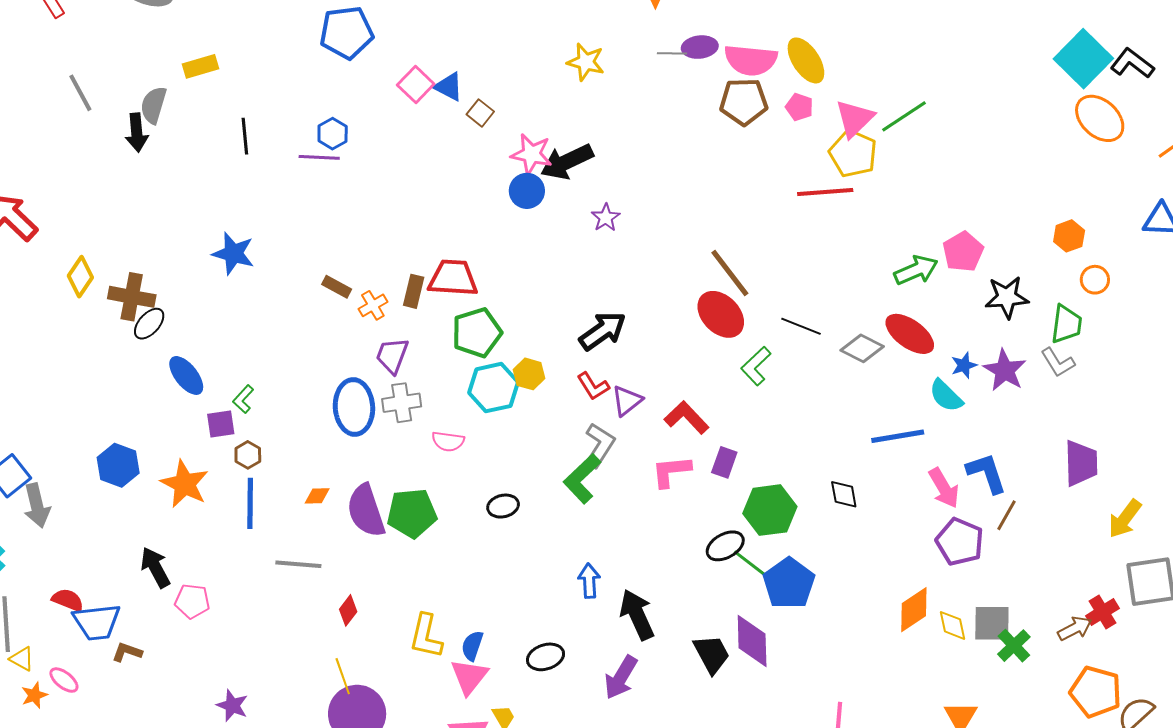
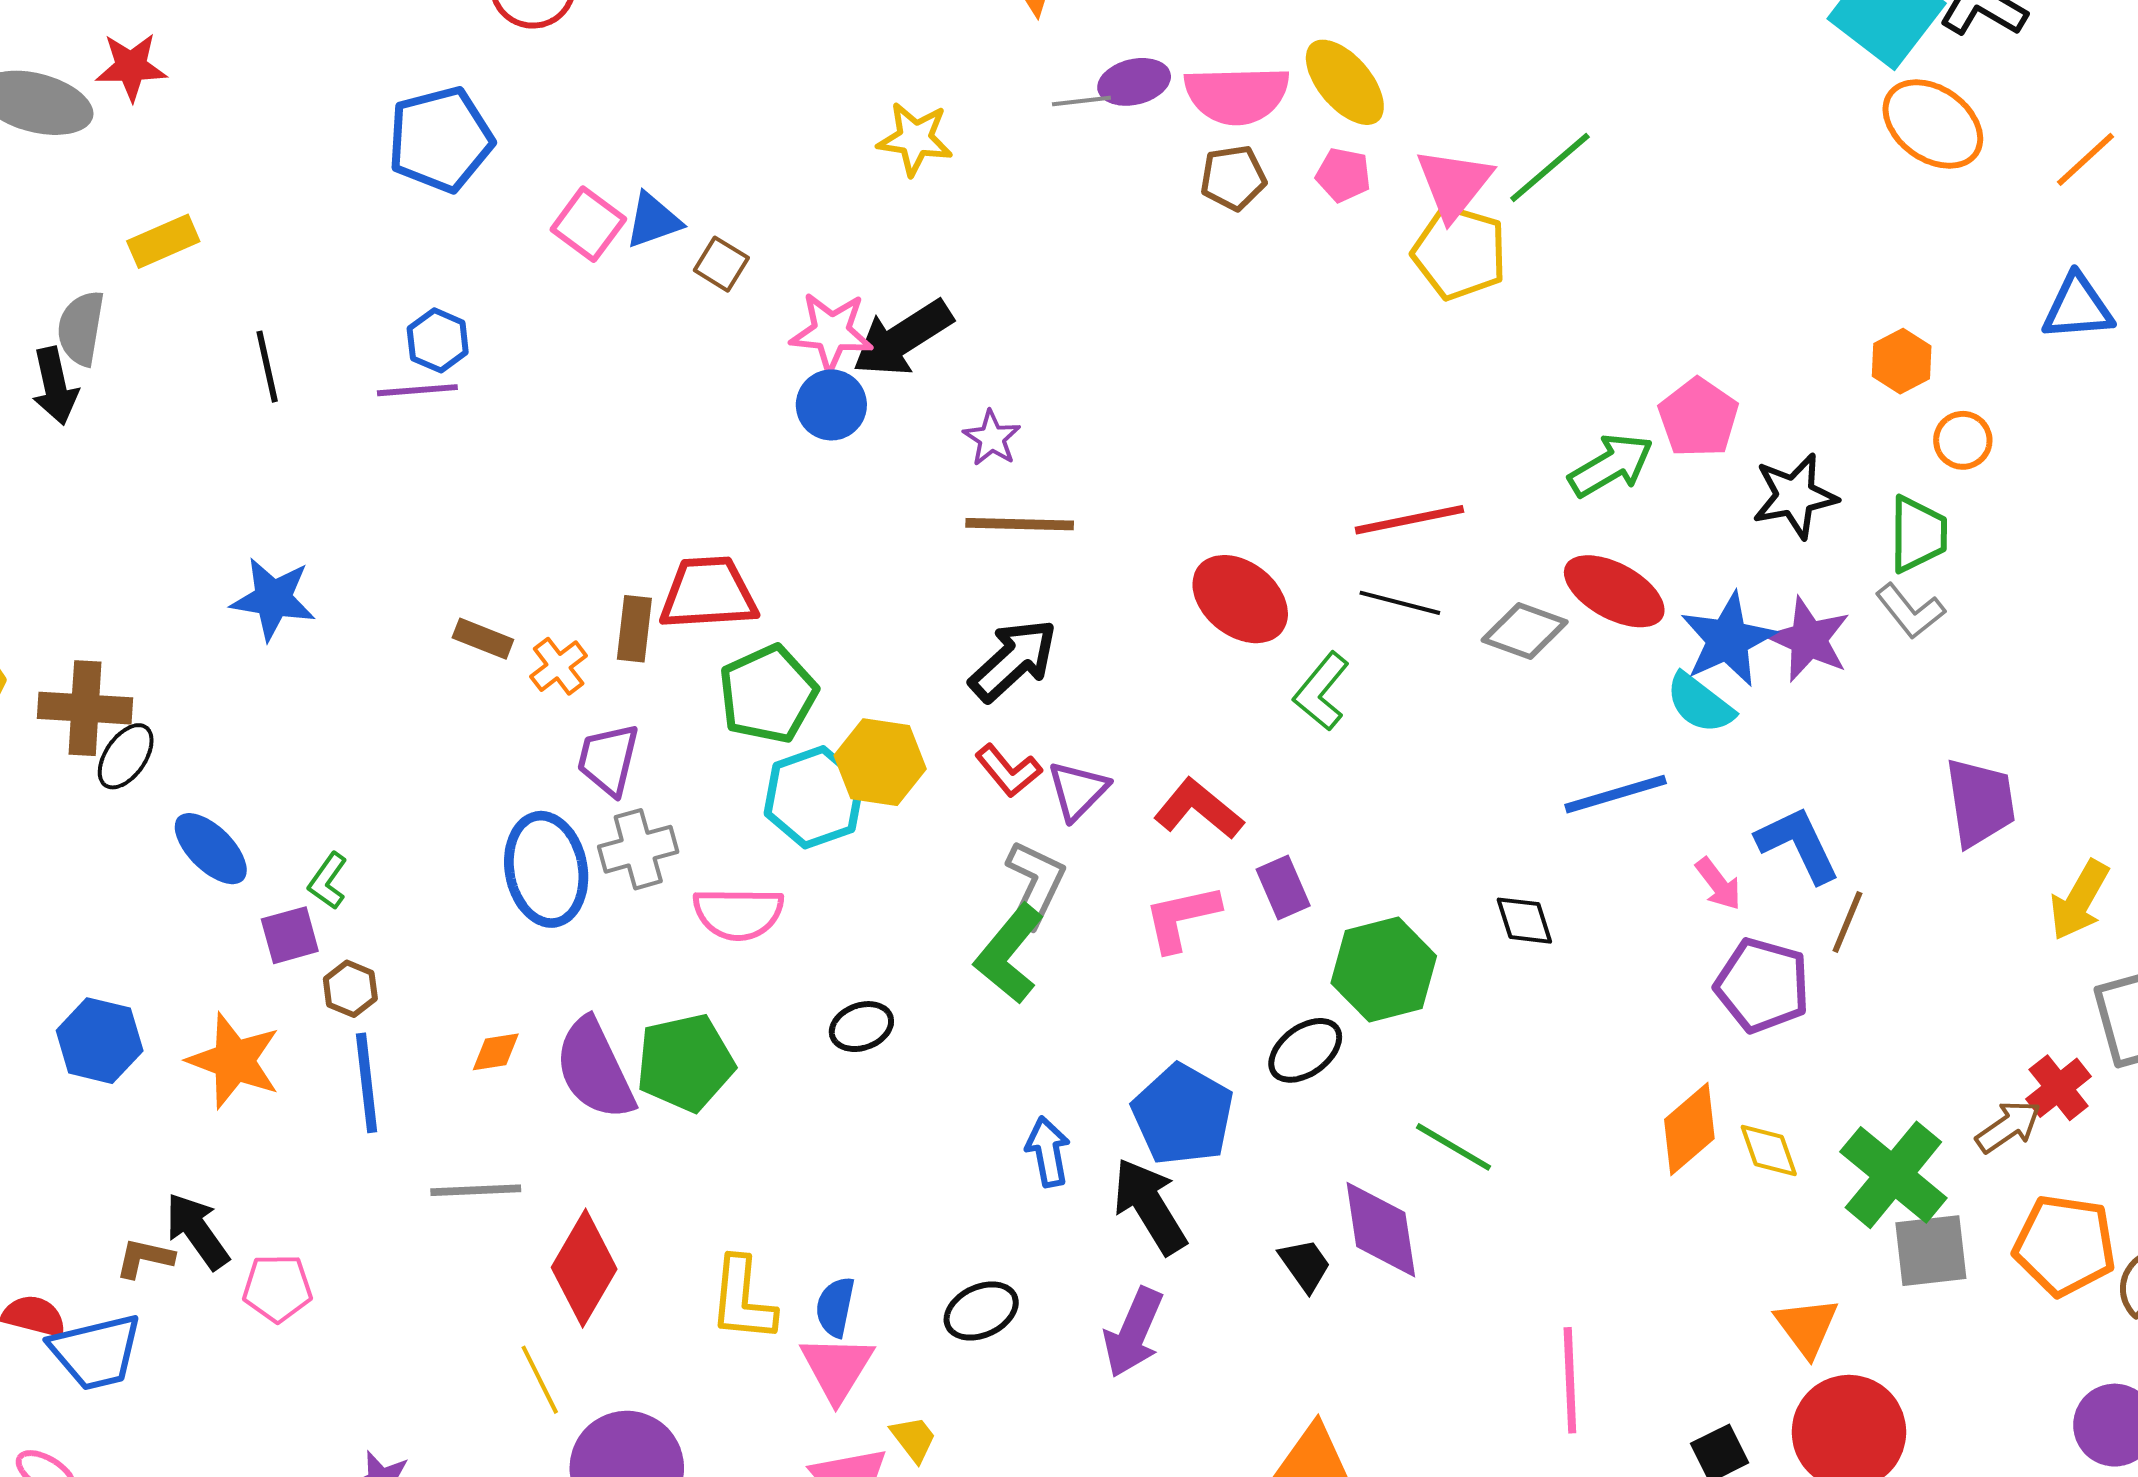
blue triangle: (449, 87) -> (653, 221), turned -40
brown pentagon: (744, 102) -> (1233, 178), size x0.7
red line: (825, 192) -> (1409, 520), moved
brown line: (730, 273) -> (1020, 524), moved, turned -44
blue star: (964, 365) -> (1728, 639), size x1.8
yellow hexagon: (529, 374) -> (880, 762), size x1.4
pink semicircle: (448, 441) -> (738, 914), size x1.4
purple rectangle: (724, 462) -> (1283, 887), turned -36
pink arrow: (944, 488) -> (1718, 884), size x0.7
green line: (751, 565) -> (1453, 1147), moved
blue pentagon: (789, 583) -> (1183, 1115), moved
red diamond: (348, 610) -> (584, 1268), size x1.8
gray square: (992, 623) -> (1931, 1251), moved
green cross: (1014, 646) -> (1893, 1175), size x1.6
brown L-shape: (127, 652) -> (145, 1258), moved
black trapezoid: (712, 654) -> (1305, 1265), size x0.7
yellow line: (343, 676) -> (540, 1380), moved

